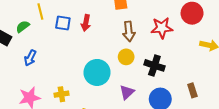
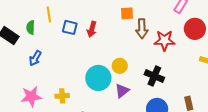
green semicircle: (23, 27) -> (31, 27), turned -56
brown arrow: (129, 31) -> (142, 29), moved
yellow circle: (126, 57) -> (120, 66), moved
purple triangle: (127, 92) -> (122, 91), moved

